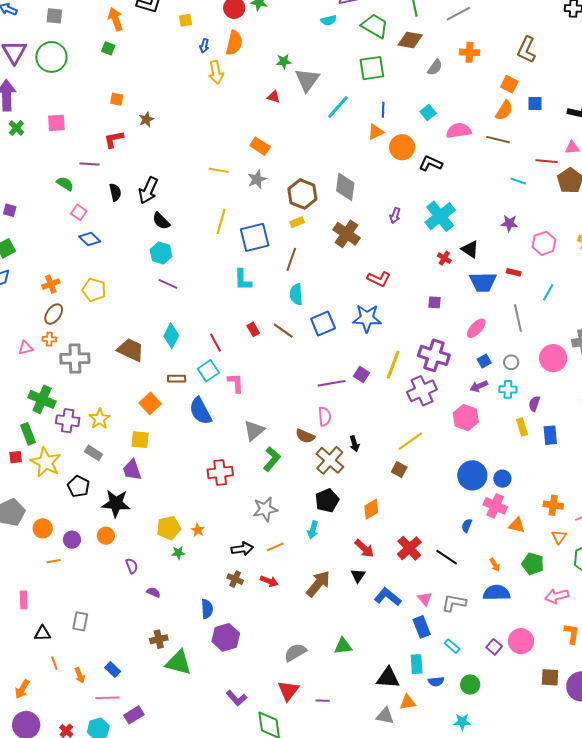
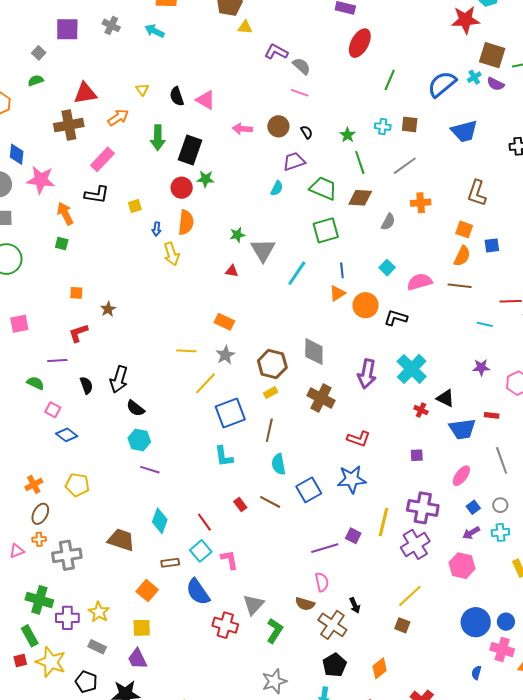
cyan semicircle: (329, 20) -> (277, 188), turned -42
purple arrow: (395, 215) -> (367, 374), size x1.8
yellow line: (221, 221) -> (205, 383), moved, turned 35
red cross: (220, 472) -> (225, 625), moved, turned 30

